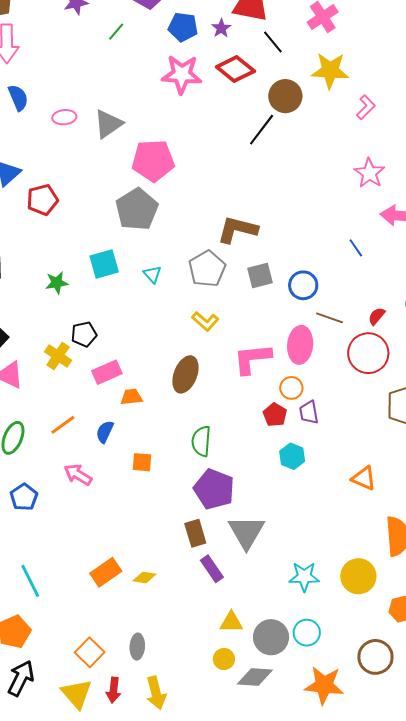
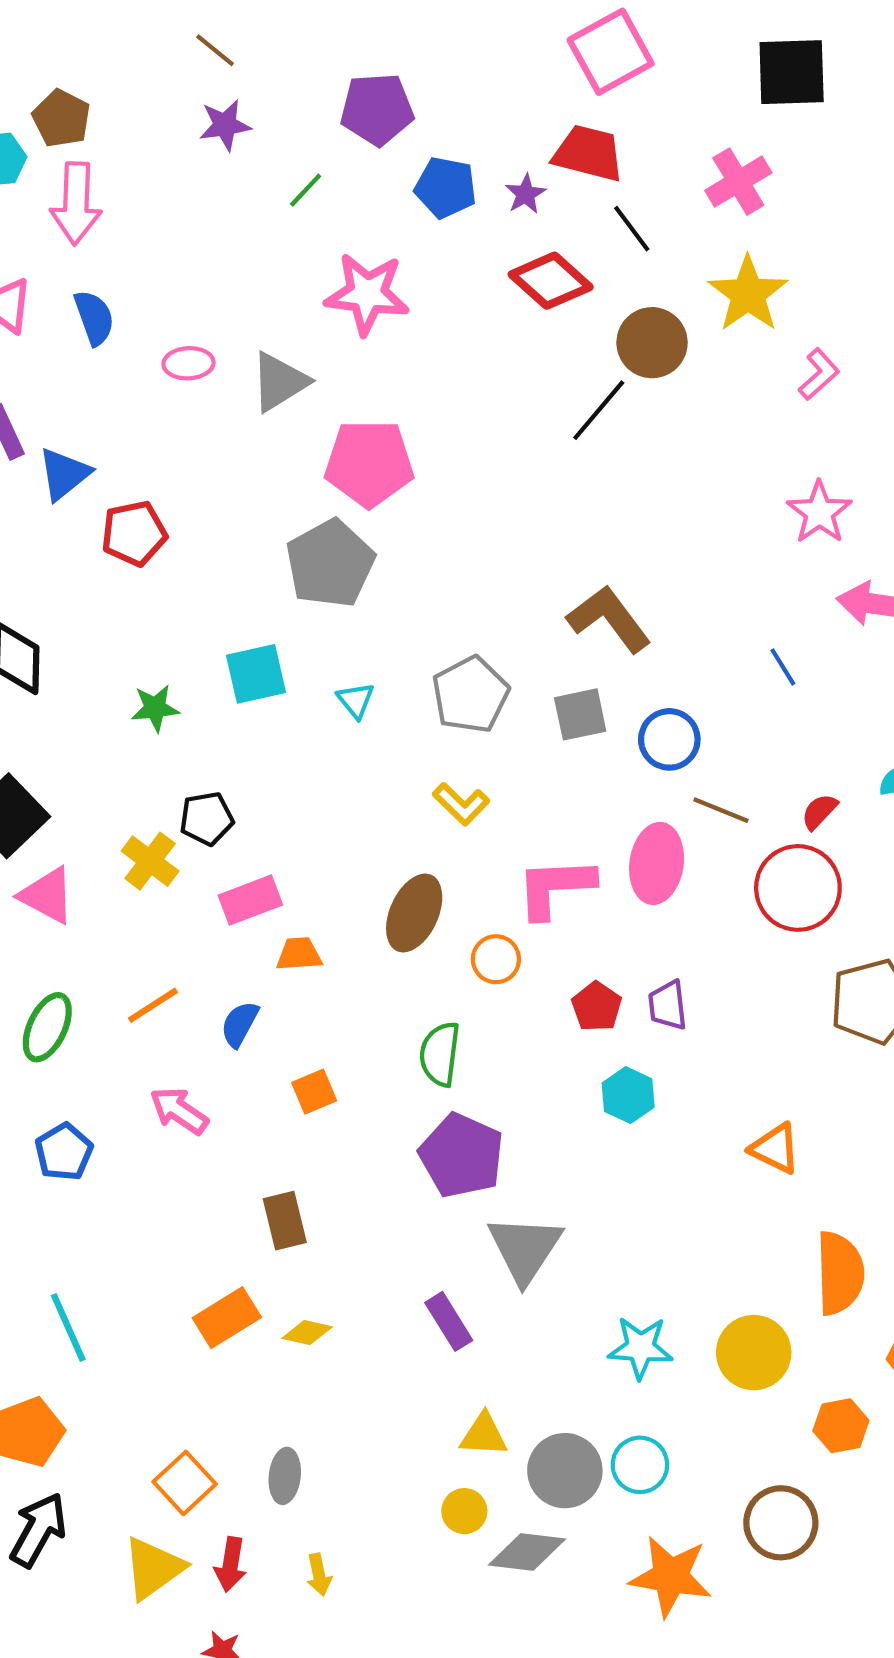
yellow star: (330, 71) -> (748, 294), turned 30
pink star: (182, 74) -> (367, 294), moved
brown L-shape: (237, 230) -> (609, 619), moved, turned 36
orange circle: (291, 388) -> (496, 959), moved
orange square: (142, 462) -> (314, 1092), turned -30
brown rectangle: (195, 533) -> (285, 1221), moved
yellow arrow: (156, 693) -> (319, 1575), size x0.6
yellow triangle: (77, 694) -> (153, 1568), turned 32

